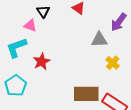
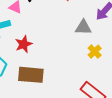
brown rectangle: (86, 94) -> (31, 75), moved

